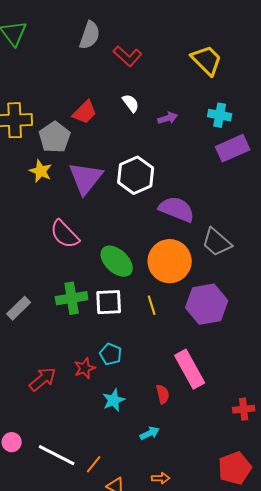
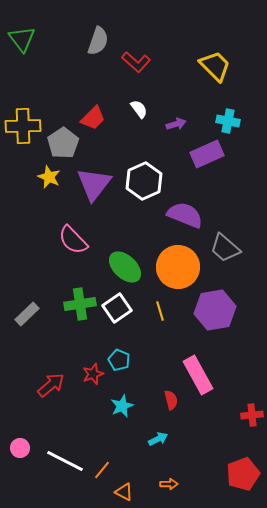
purple rectangle: (233, 148) -> (207, 154), moved
white square: (109, 302) -> (117, 308), turned -32

